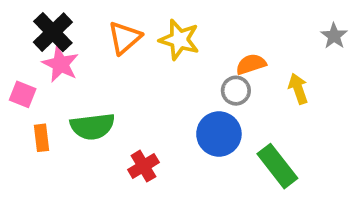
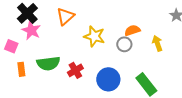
yellow star: (179, 40) -> (94, 36), moved
blue circle: (219, 134) -> (108, 79), moved
red cross: (143, 166) -> (75, 70), moved

